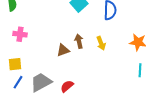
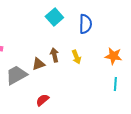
gray trapezoid: (41, 82) -> (16, 75), moved

